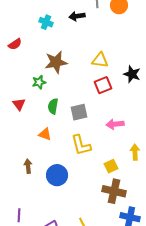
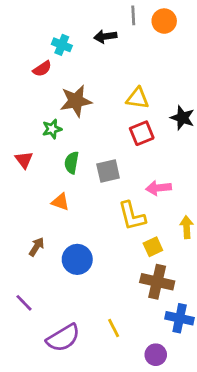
red semicircle: (15, 44) -> (42, 69), moved
yellow L-shape: (81, 145) -> (132, 216), moved
brown arrow: (28, 166) -> (37, 247), turned 40
purple line: (19, 215) -> (24, 303), moved, turned -48

